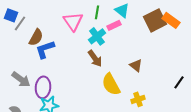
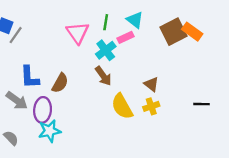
brown semicircle: (36, 37) -> (60, 83), moved
blue L-shape: (45, 49) -> (30, 77), moved, turned -75
black line: (179, 82) -> (202, 104), turned 56
yellow cross: (138, 99) -> (151, 106), moved

